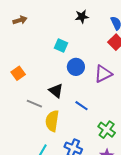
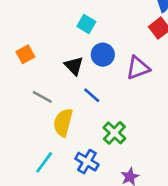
black triangle: (56, 91) -> (74, 66), moved
blue line: (82, 106) -> (92, 95), moved
green cross: (107, 130) -> (114, 133), moved

